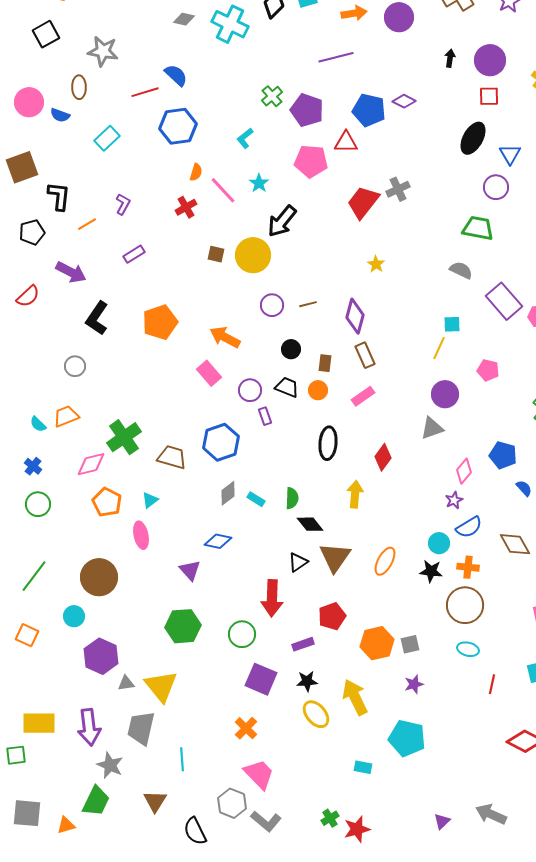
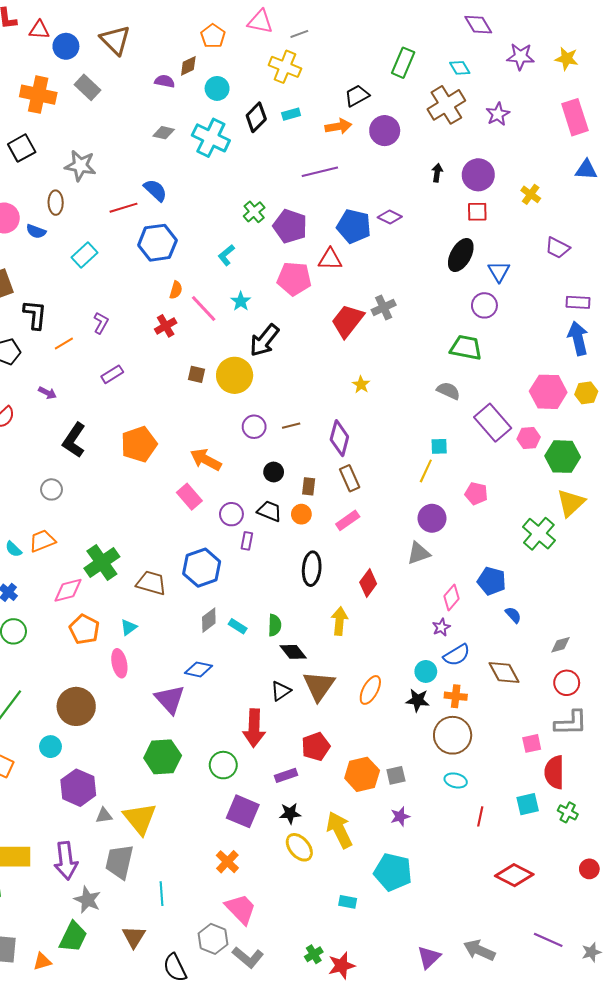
purple arrow: (71, 272) -> (47, 393), size x0.6
purple rectangle: (265, 416) -> (247, 541), turned 30
purple triangle: (190, 570) -> (170, 699), size x1.4
purple triangle: (442, 821) -> (429, 957), size x1.4

